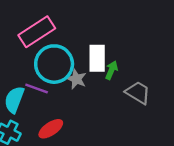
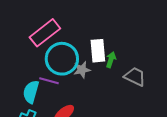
gray star: (76, 79) -> (82, 70), turned -30

